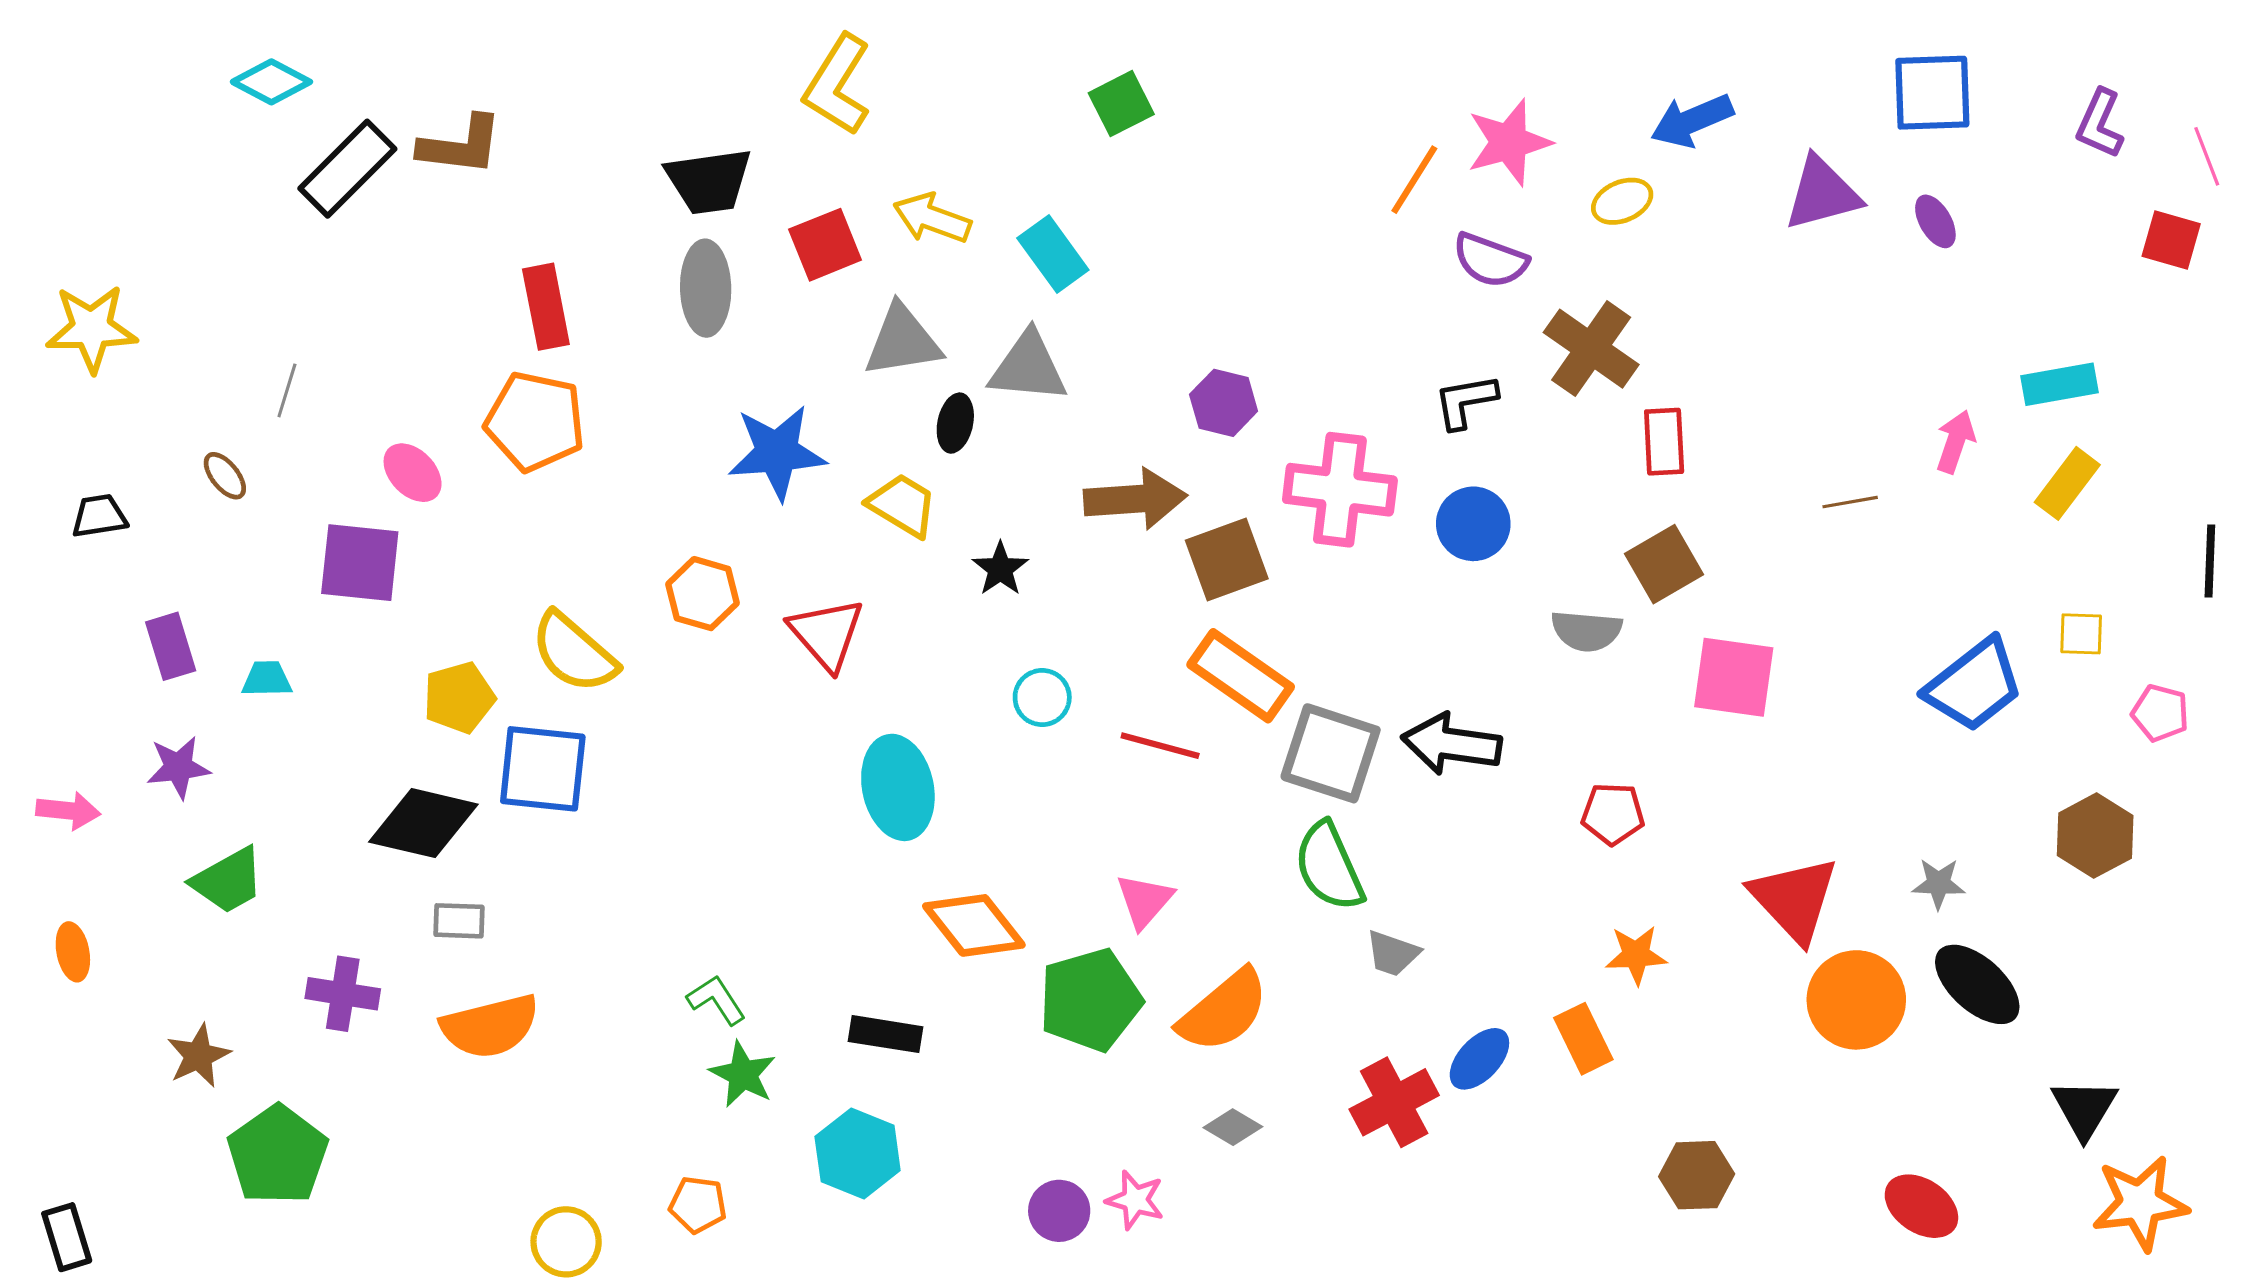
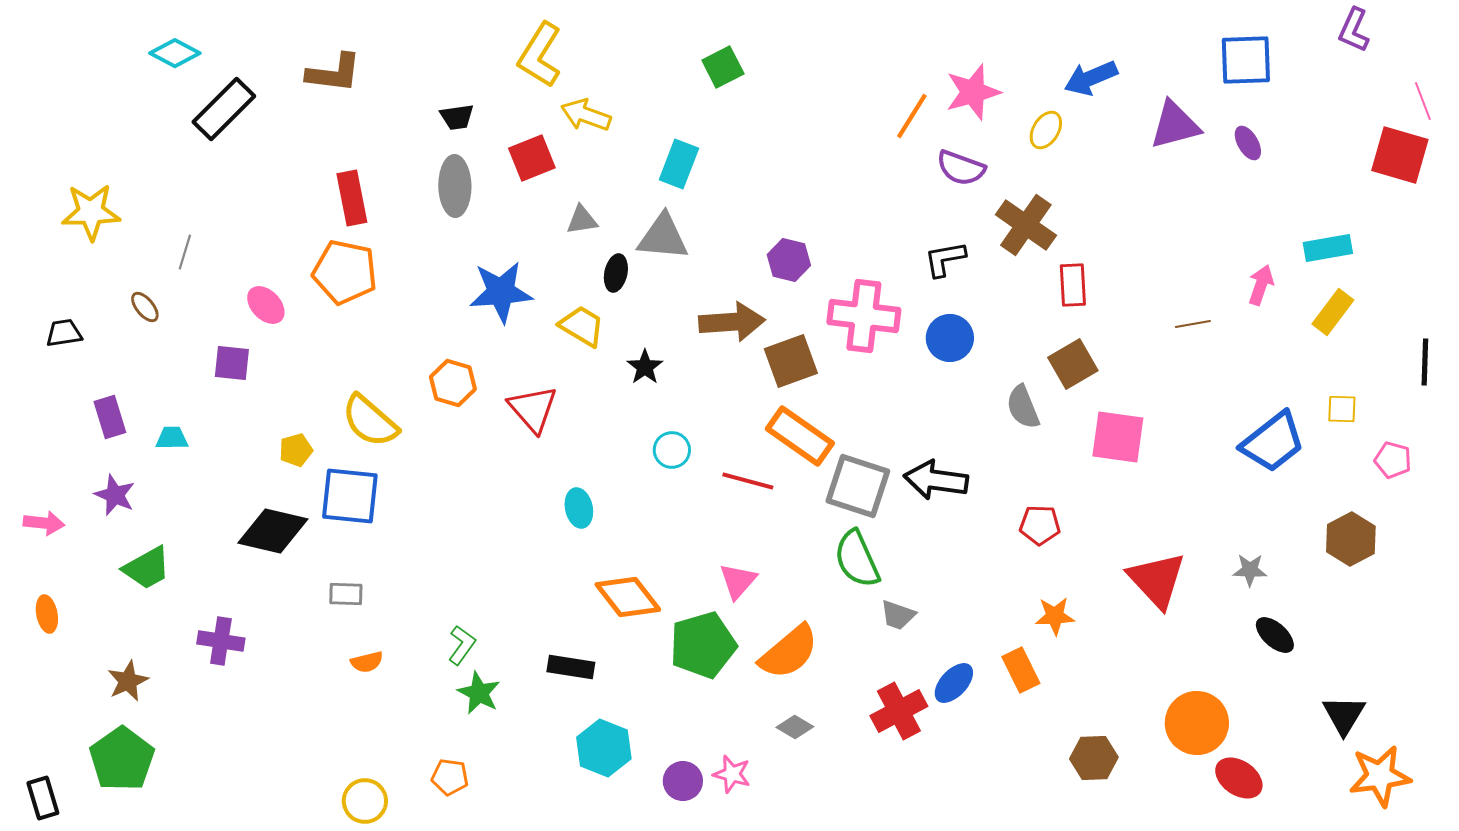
purple L-shape: (2100, 124) -> (1354, 30), moved
brown L-shape: (461, 145) -> (334, 73), moved
black trapezoid: (709, 181) -> (457, 117), size x0.6
yellow ellipse: (1622, 201) -> (1046, 130), turned -36
yellow arrow: (932, 218) -> (586, 115), moved
red square: (2171, 240) -> (1400, 155), size x1.5
cyan rectangle: (1053, 254) -> (679, 164), turned 57
yellow star: (92, 328) -> (91, 212), moved
gray triangle: (903, 341) -> (582, 220), size x0.6
purple square: (360, 563) -> (232, 363), size x0.7
gray semicircle: (1586, 631) -> (1023, 407), turned 63
yellow pentagon: (459, 698) -> (296, 450), size x0.7
purple star: (178, 767) -> (115, 495), turned 30
cyan ellipse: (898, 787) -> (579, 508), size x0.6
gray rectangle: (459, 921) -> (346, 594), moved
black ellipse: (1977, 984) -> (1275, 635), size x0.7
green L-shape: (716, 1000) -> (462, 645), turned 69
orange circle: (1856, 1000) -> (1197, 723), moved
orange semicircle: (490, 1026) -> (367, 662), moved, size x0.5
cyan hexagon: (858, 1153) -> (604, 748), moved
green pentagon: (278, 1155) -> (122, 759), moved

